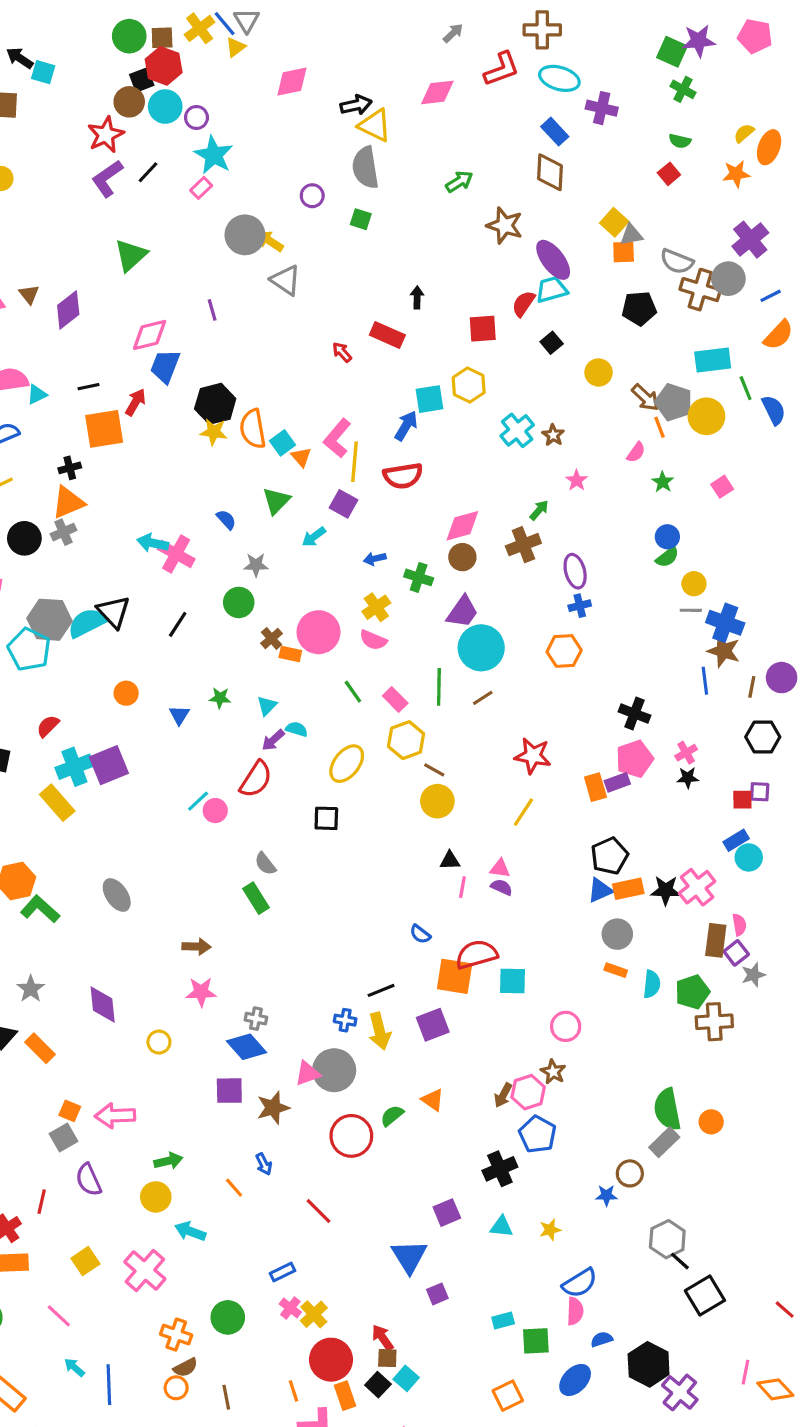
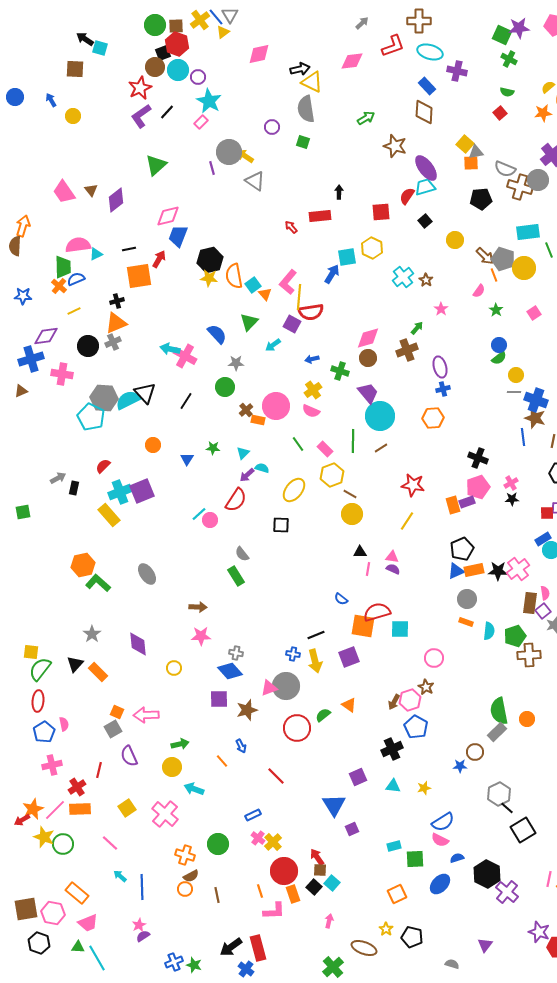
purple line: (212, 310) -> (212, 168), moved
red rectangle: (387, 335) -> (320, 216), turned -30
red semicircle: (403, 476) -> (311, 312), moved
blue semicircle: (226, 520) -> (217, 334), size x1.5
purple trapezoid: (462, 612) -> (368, 393), turned -75
pink semicircle: (575, 1311) -> (440, 840), turned 114

